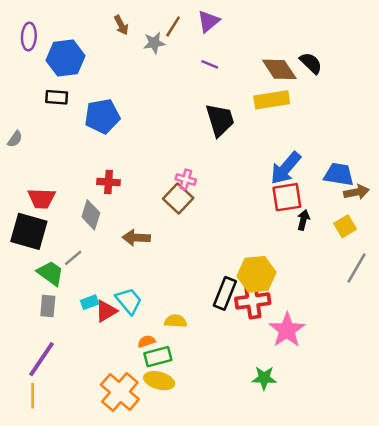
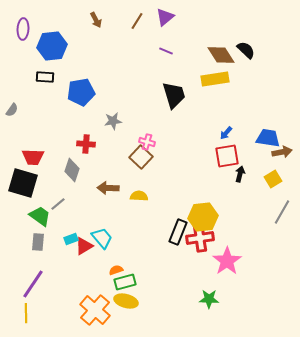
gray star: (154, 43) -> (113, 121), moved
blue arrow: (286, 168) -> (226, 133), size x0.5
yellow semicircle: (176, 321) -> (139, 196), moved

